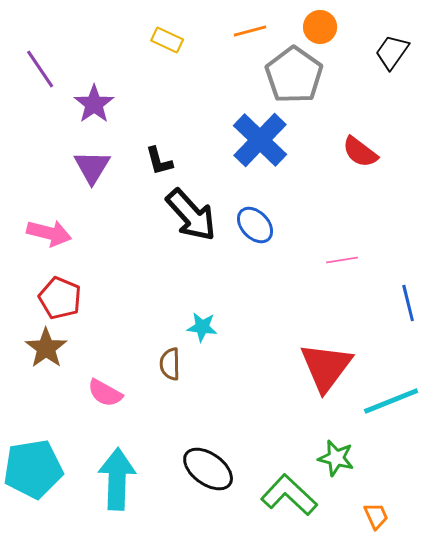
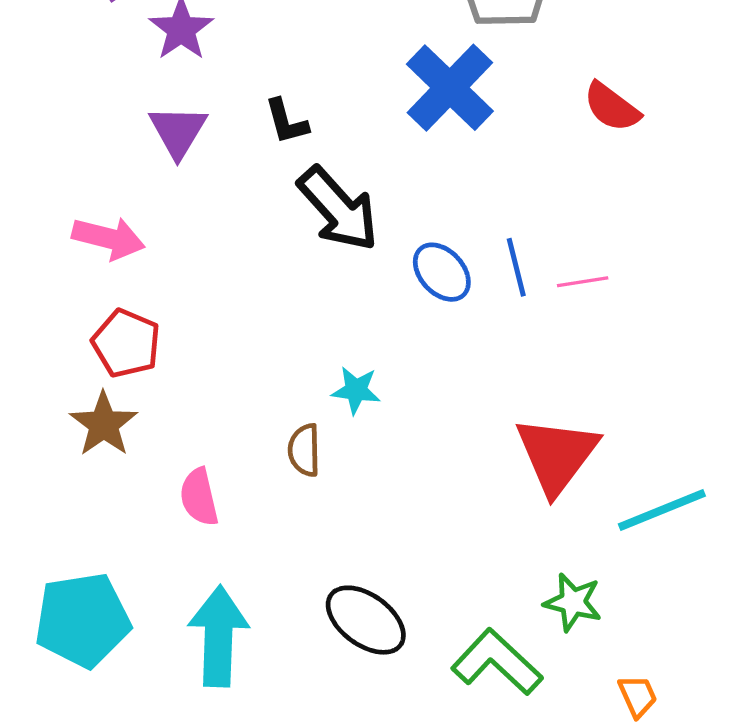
blue ellipse: (255, 225) -> (442, 272), moved
blue line: (408, 303) -> (516, 267), moved
pink semicircle: (105, 393) -> (199, 497), turned 48

